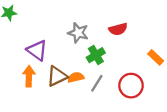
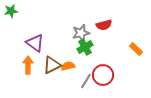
gray star: (78, 33) -> (81, 33), moved, turned -30
gray line: (97, 83) -> (86, 81), moved
red circle: (131, 86) -> (103, 75), moved

